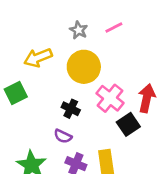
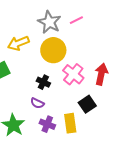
gray star: (79, 30) -> (49, 22), size x1.6
black square: (128, 124) -> (87, 104), moved

